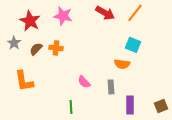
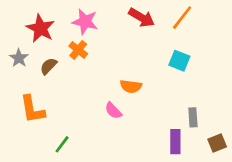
orange cross: (56, 48) -> (78, 50), moved, turned 32
orange semicircle: (122, 64) -> (131, 86), moved
gray rectangle: (111, 87) -> (193, 117), moved
green line: (71, 107) -> (62, 144), moved, turned 40

